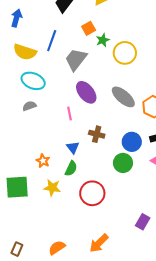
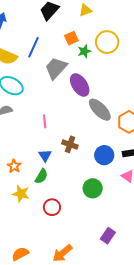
yellow circle: (125, 53) -> (107, 42), moved
purple ellipse: (86, 92) -> (80, 85), moved
green circle: (123, 163) -> (93, 188), moved
red circle: (92, 193) -> (52, 207), moved, size x0.7

